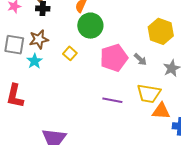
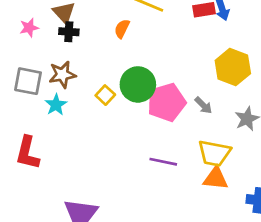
green circle: (90, 26) -> (138, 84), moved
orange triangle: (161, 111) -> (216, 178), moved

